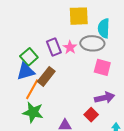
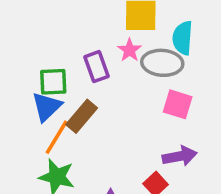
pink star: (70, 47) -> (129, 50), moved
green square: (29, 57) -> (53, 82), turned 36
blue triangle: (26, 72) -> (47, 107), turned -30

